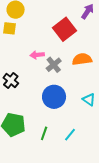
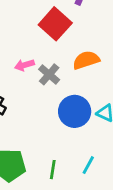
blue circle: (54, 97) -> (75, 111), moved

